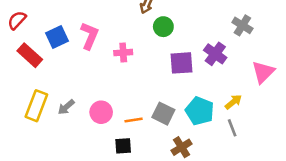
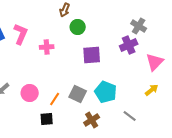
purple cross: (215, 54) -> (129, 45), moved, turned 30
yellow arrow: (233, 102) -> (152, 90), moved
orange line: (134, 120) -> (55, 99), turned -48
gray line: (232, 128) -> (130, 116), moved, turned -32

